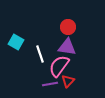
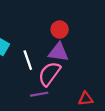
red triangle: (68, 81) -> (86, 99), moved, turned 40

